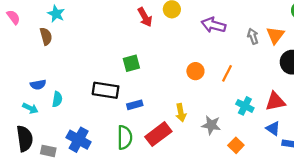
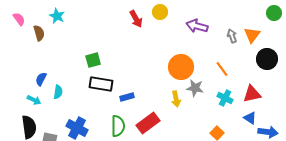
brown semicircle: (46, 36) -> (39, 33), moved
green square: (131, 63) -> (93, 60), moved
orange circle: (195, 71) -> (181, 67), size x1.6
orange line: (227, 73) -> (222, 69), moved, turned -63
blue semicircle: (38, 85) -> (41, 79), turned 128
yellow arrow: (181, 113) -> (176, 99), moved
gray star: (211, 125) -> (195, 88), moved

